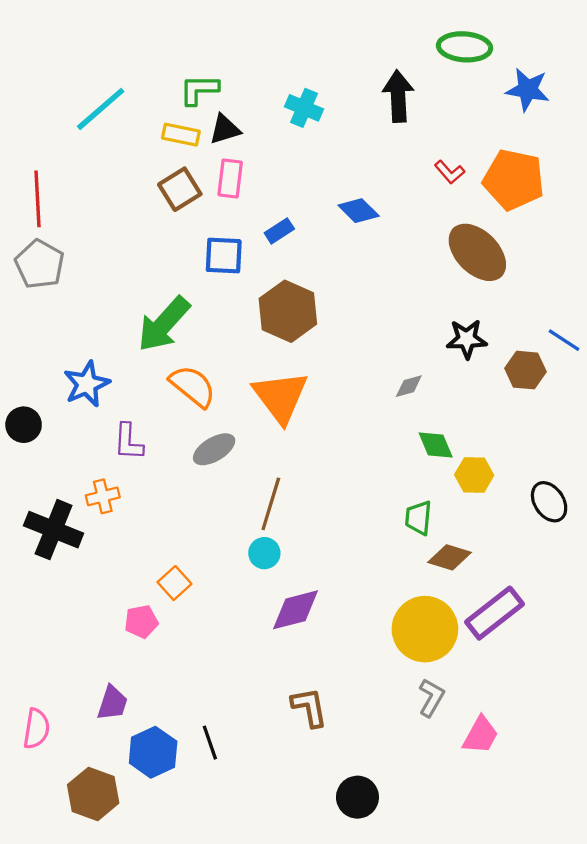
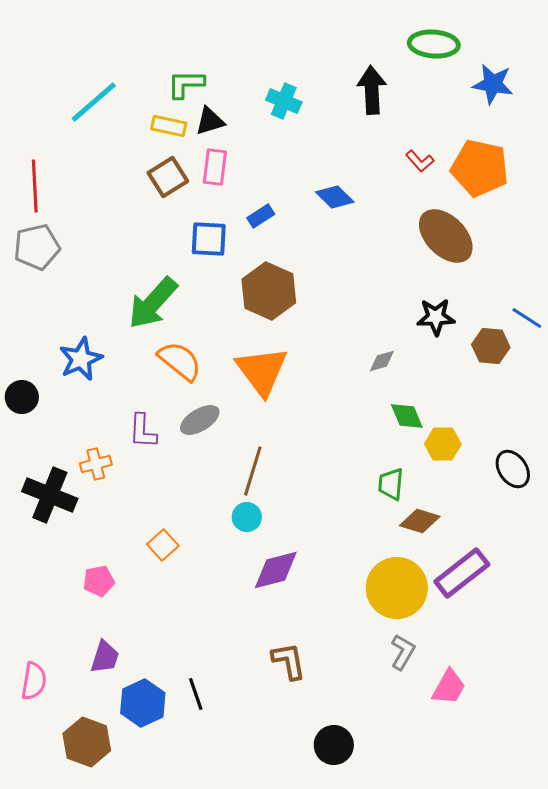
gray pentagon: (40, 264) -> (37, 247), turned 30
purple L-shape: (128, 442) -> (143, 431), moved
pink pentagon: (141, 622) -> (99, 581), moved

